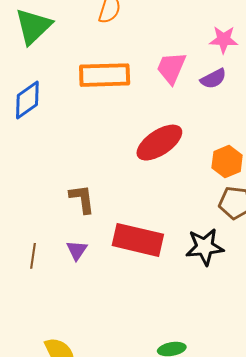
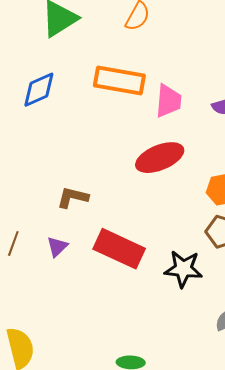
pink trapezoid: (171, 68) -> (168, 101), moved, turned 150
brown L-shape: (82, 199) -> (73, 197), turned -80

